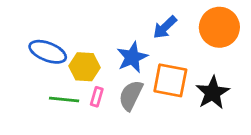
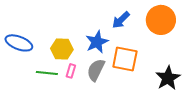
blue ellipse: (48, 52) -> (19, 43), moved
black star: (213, 93) -> (168, 78), moved

